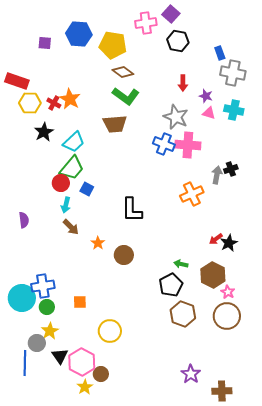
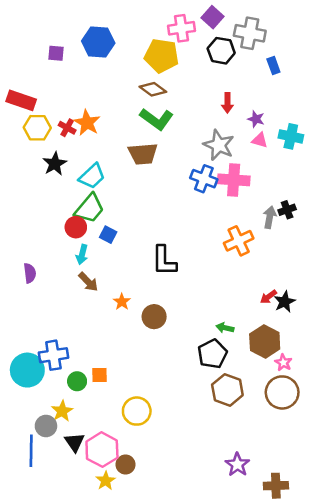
yellow pentagon: (113, 45) -> (162, 56), moved
gray cross: (233, 73) -> (250, 33), moved
green circle: (47, 307) -> (77, 381), moved

